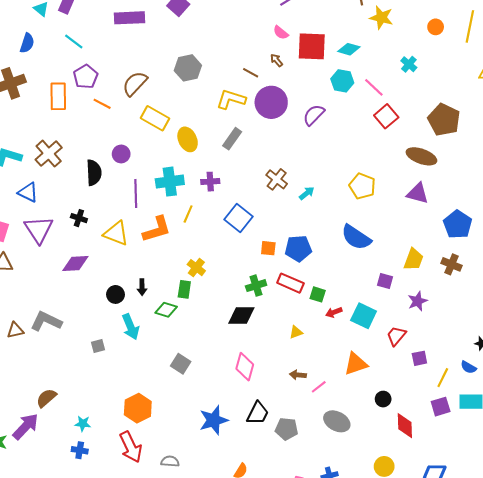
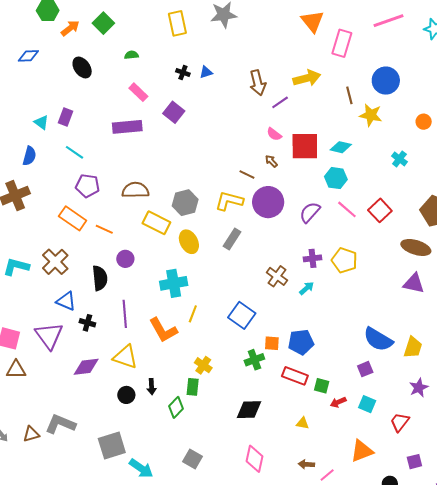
gray hexagon: (188, 68) -> (185, 203), moved
purple pentagon: (86, 77) -> (88, 186), turned -30
brown semicircle: (135, 84) -> (135, 190), turned 48
pink line: (374, 87) -> (347, 209), moved
orange rectangle: (58, 96) -> (73, 218), moved, turned -52
orange line: (102, 104) -> (104, 229), moved
purple cross: (210, 182) -> (312, 258), moved
yellow pentagon: (362, 186) -> (344, 260), moved
blue triangle: (28, 192) -> (66, 301), moved
purple line: (136, 193) -> (125, 314), moved
orange L-shape: (157, 229) -> (163, 330), turned 80
yellow triangle: (116, 233) -> (125, 357), moved
blue semicircle: (356, 237) -> (378, 339), moved
purple square: (385, 281) -> (365, 369), moved, turned -35
green cross: (256, 286) -> (254, 360), moved
green diamond: (166, 310) -> (176, 407), turned -60
cyan square: (364, 316) -> (367, 404), size x0.7
cyan arrow: (131, 327) -> (141, 468), moved, turned -30
yellow triangle: (296, 332) -> (303, 423), turned 32
gray square: (98, 346) -> (112, 446), size x2.0
purple square: (419, 358) -> (414, 462), moved

